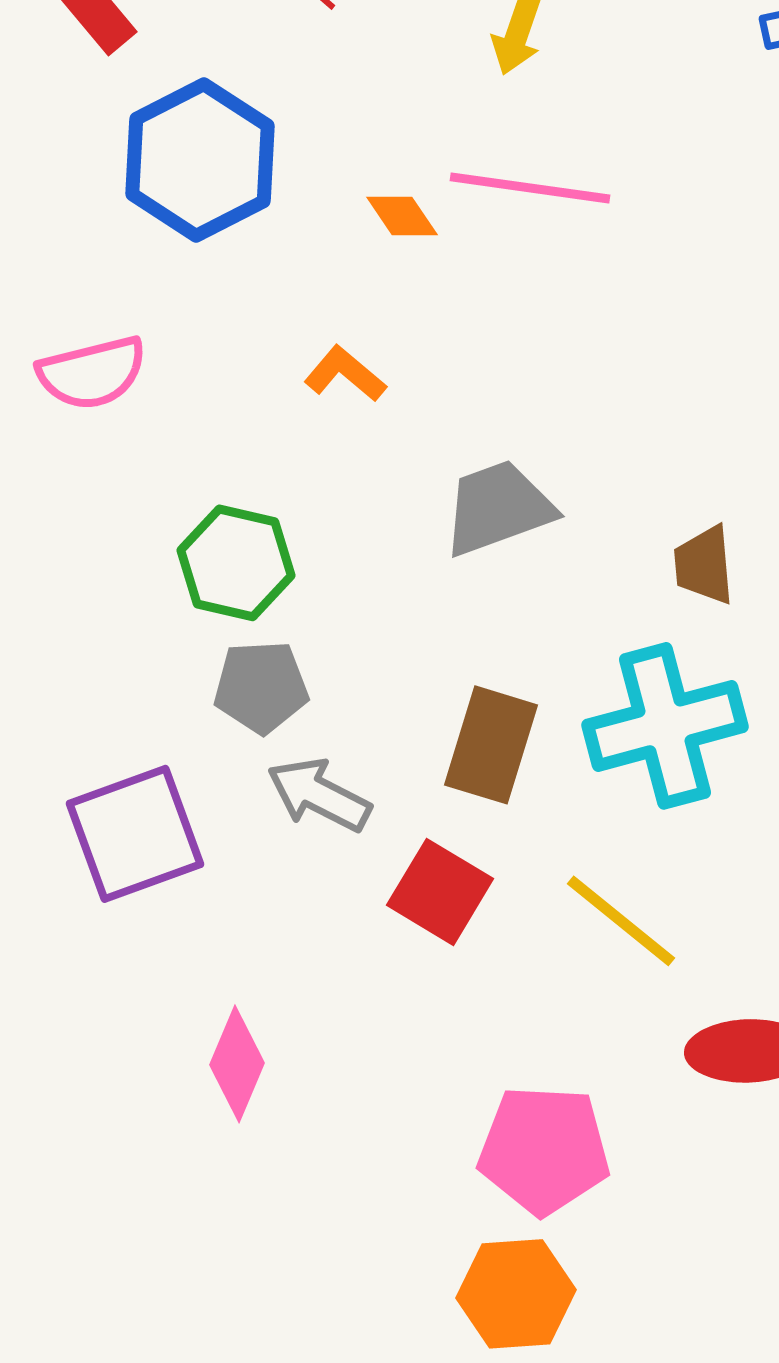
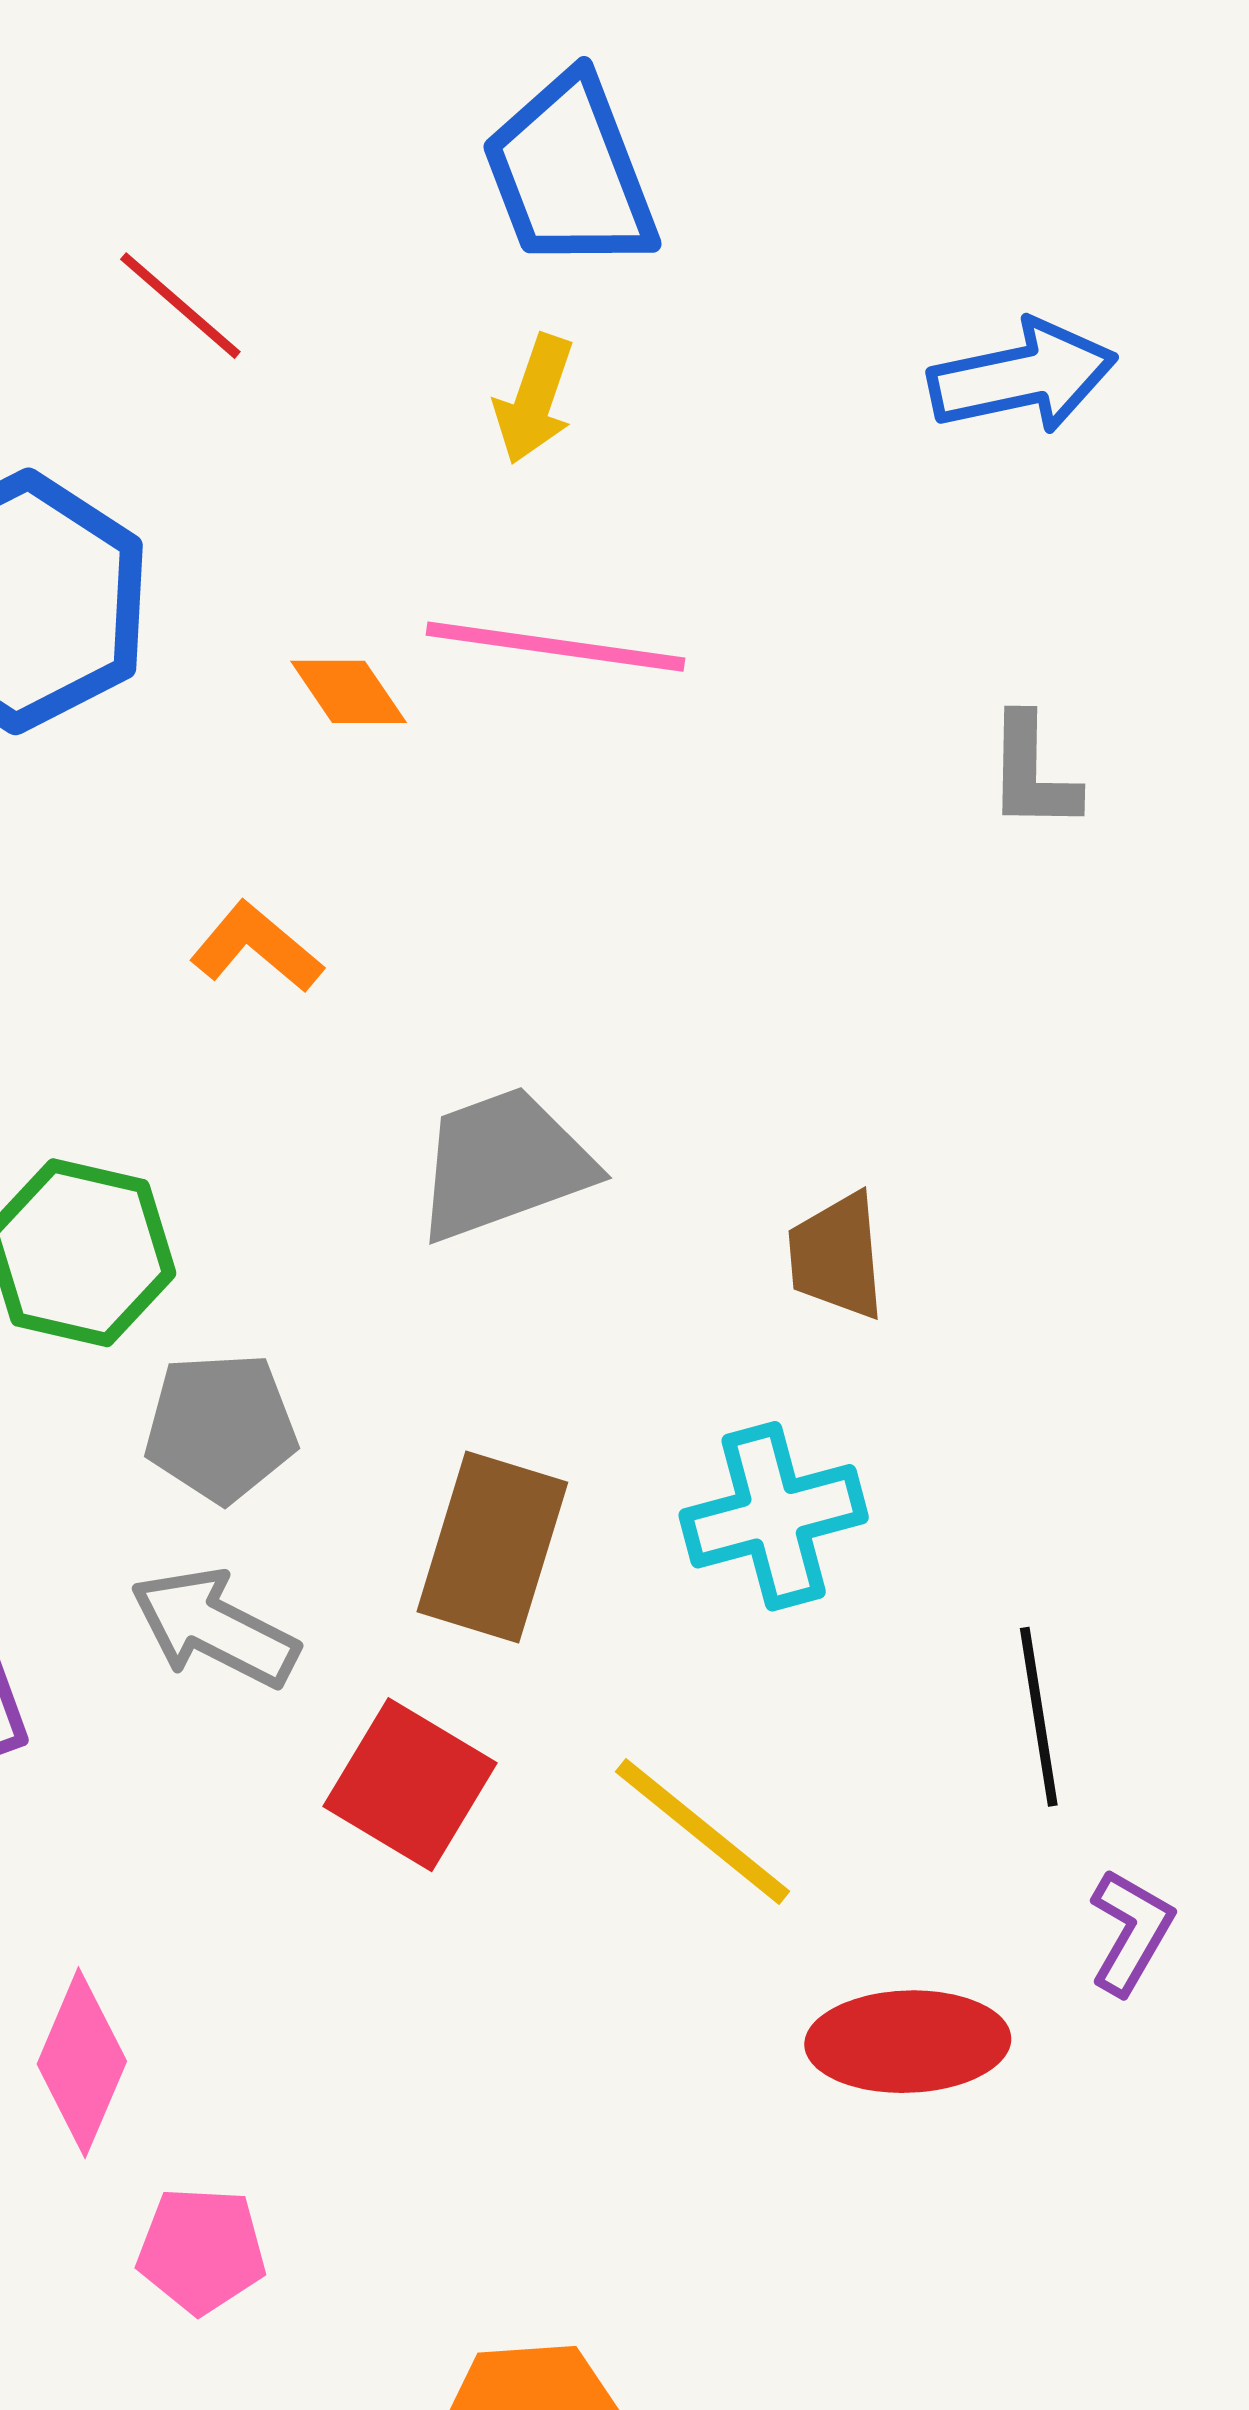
gray pentagon: (261, 687) -> (221, 1427), moved
cyan cross: (665, 726) -> (774, 1516), size x0.7
pink pentagon: (544, 1150) -> (201, 2250), moved, size x0.6

